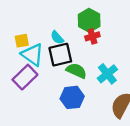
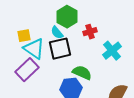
green hexagon: (89, 20) -> (67, 17), moved
green semicircle: (76, 71) -> (82, 73), moved
cyan cross: (107, 74) -> (112, 51), moved

